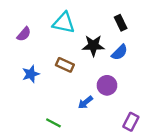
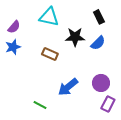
blue star: (31, 74) -> (13, 47), moved
purple circle: (107, 85) -> (101, 83), moved
blue arrow: (85, 102) -> (68, 87), size x1.5

